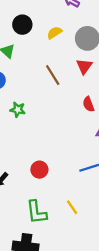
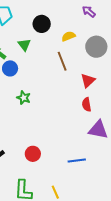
red triangle: (84, 66) -> (88, 81), moved
brown line: (53, 75) -> (62, 61), moved

